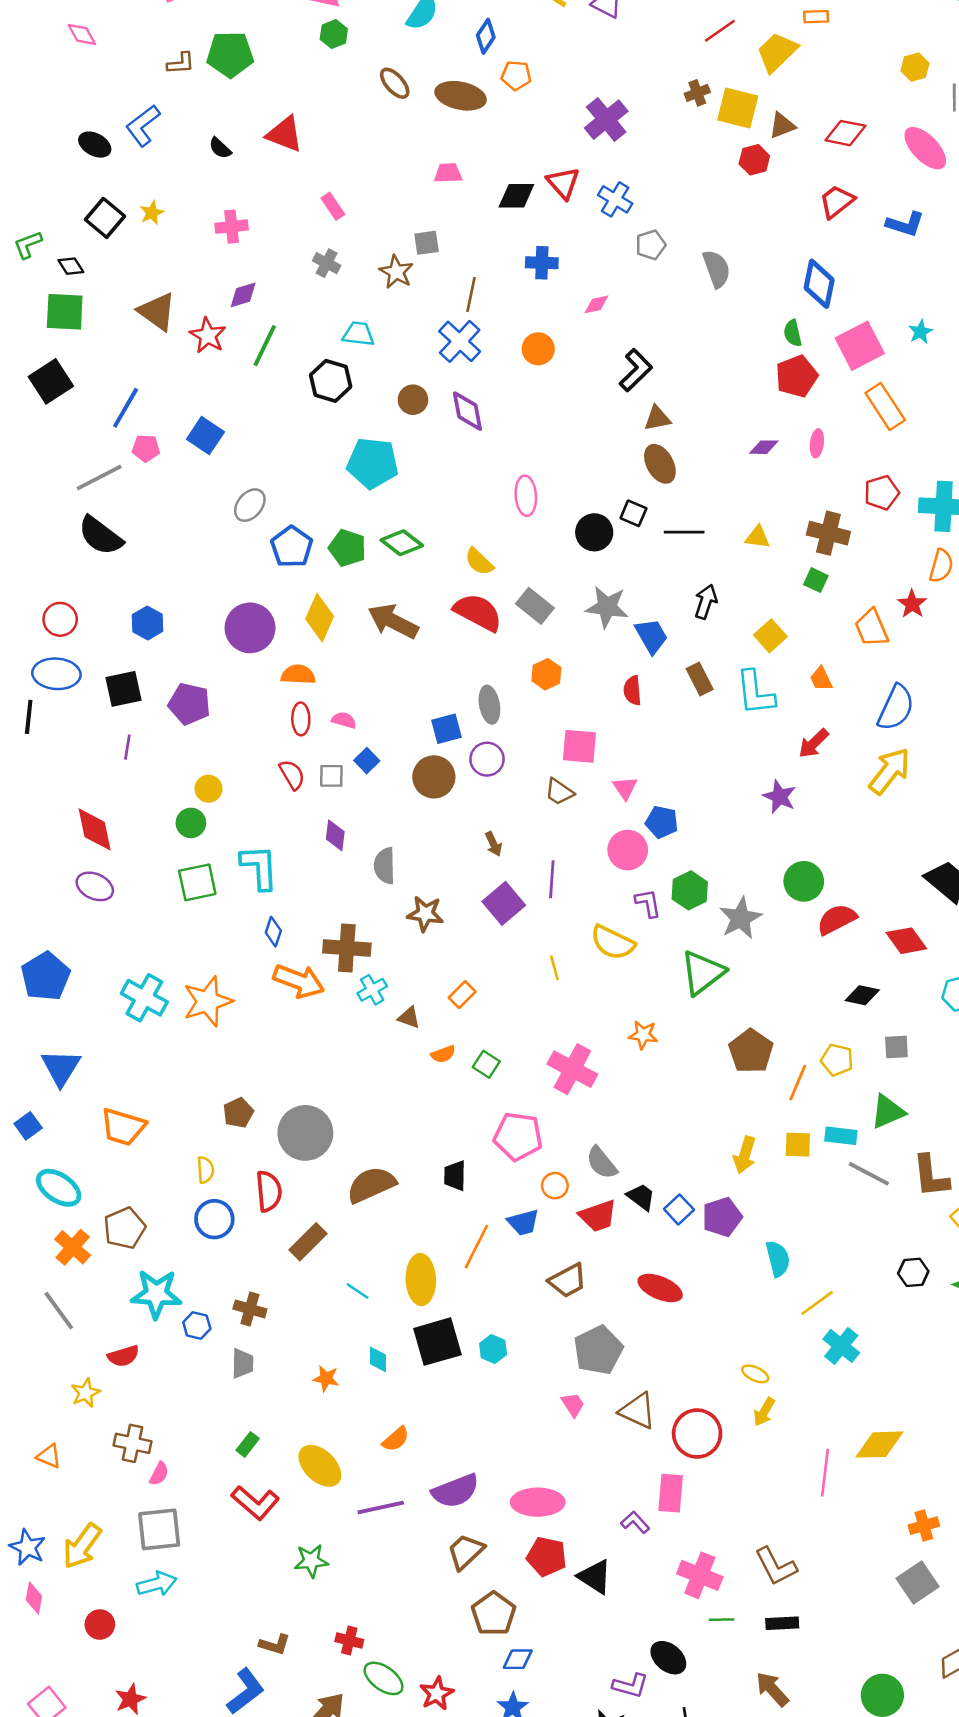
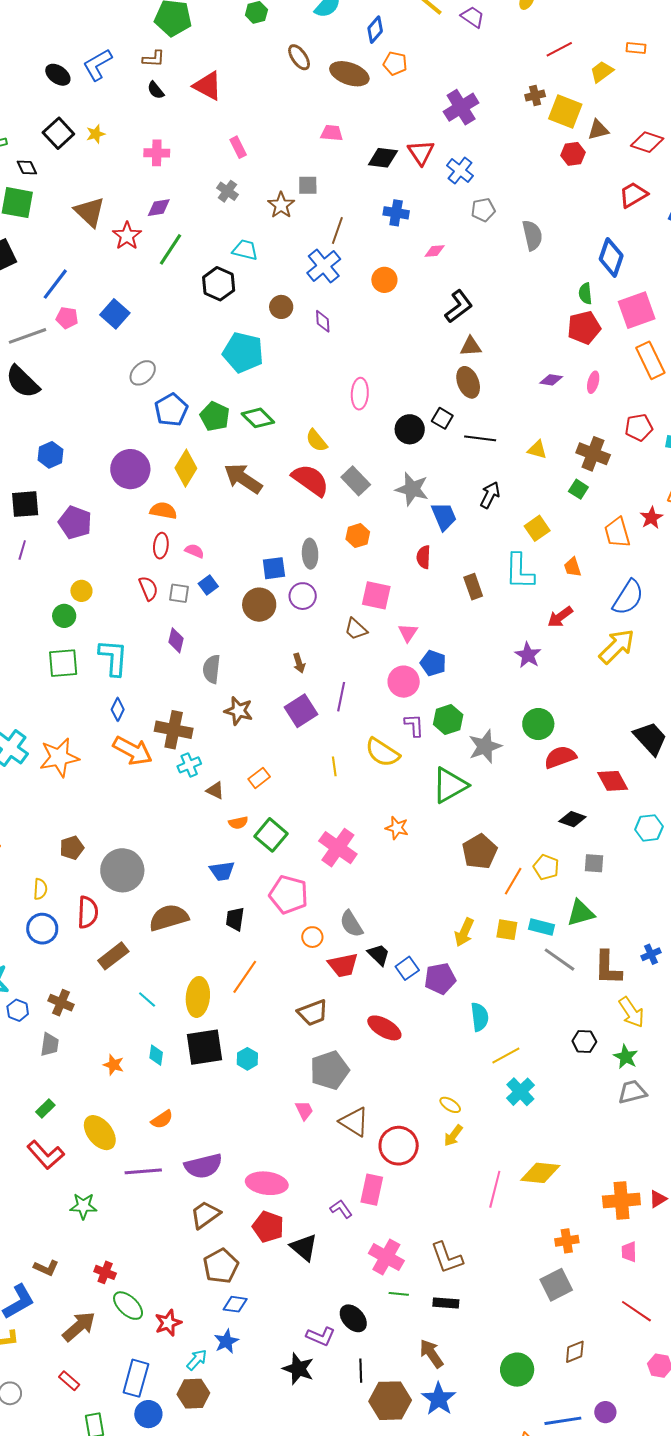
yellow trapezoid: (777, 52) -> (602, 72), size x0.7
brown L-shape: (181, 63) -> (154, 59), moved
purple diamond: (467, 411) -> (323, 321), size x0.7
brown rectangle: (700, 679) -> (473, 587), moved
green square: (486, 1064) -> (271, 835), size x1.5
blue trapezoid: (523, 1222) -> (222, 871), moved

